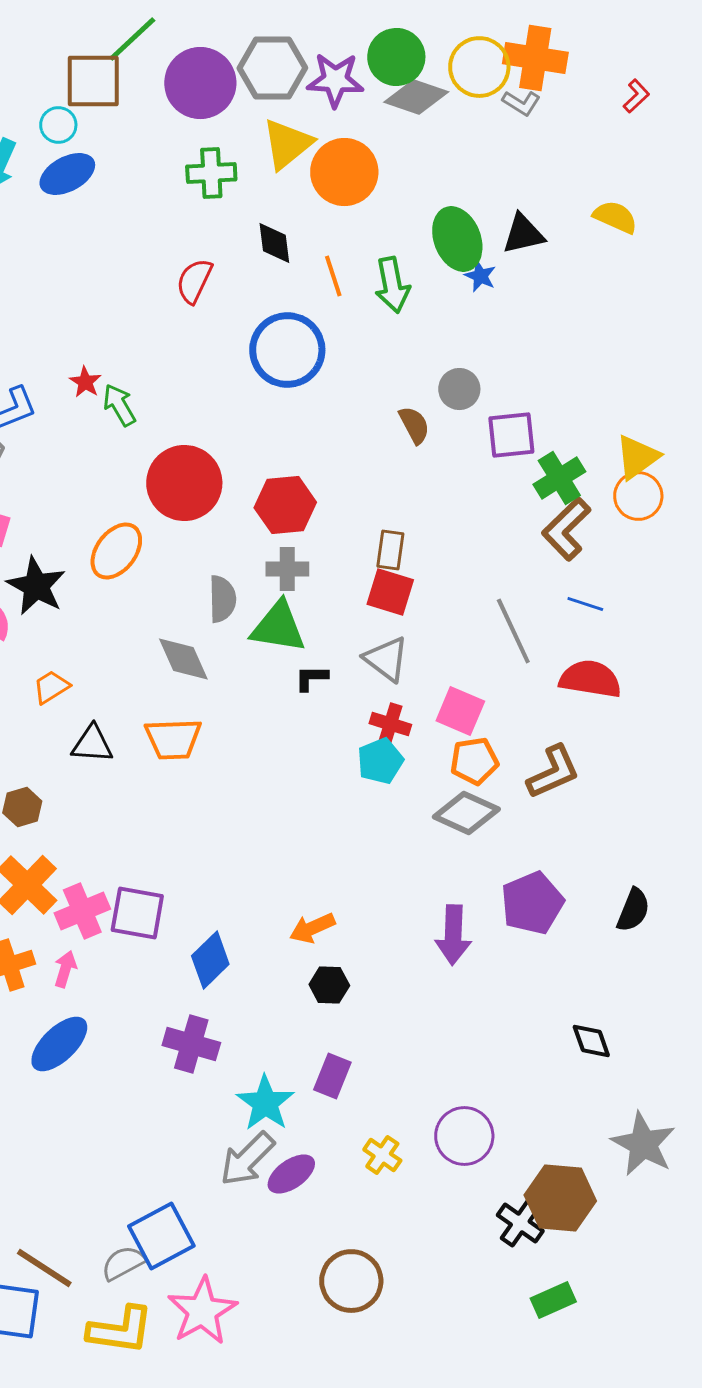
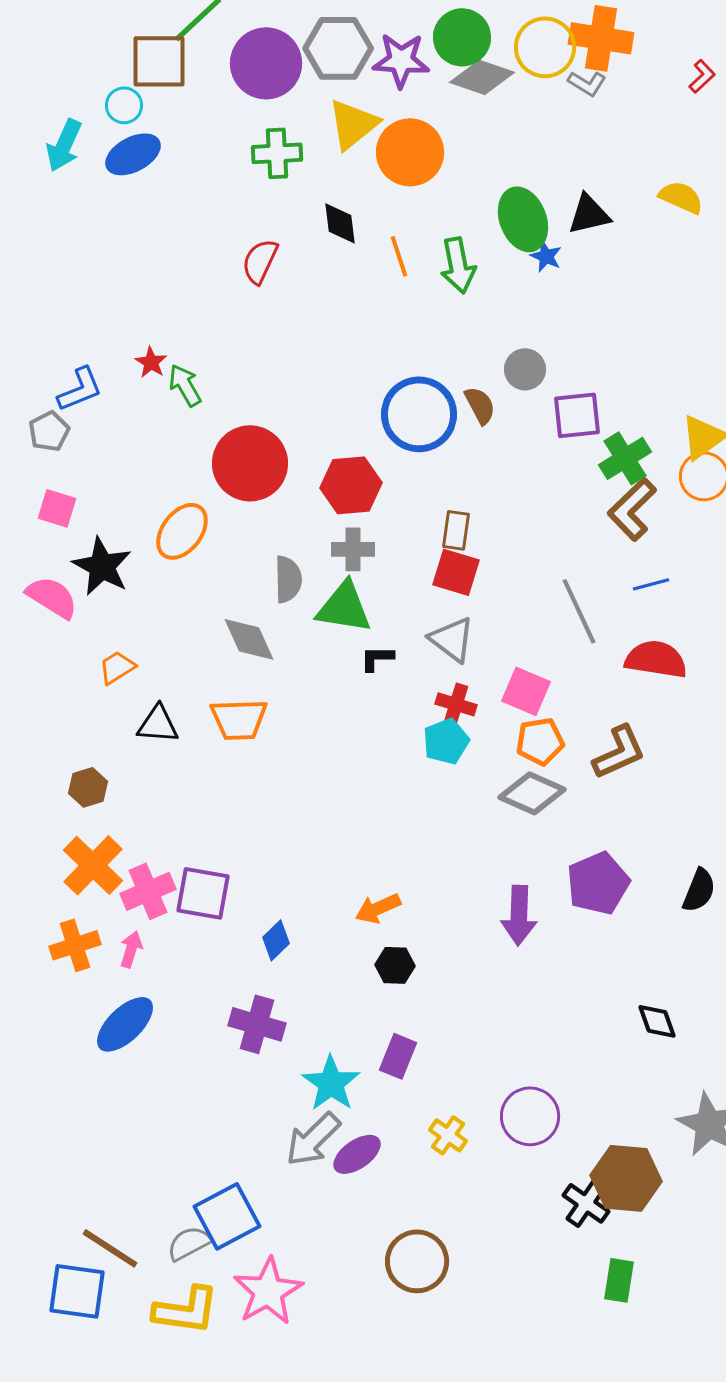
blue circle: (287, 350) -> (419, 414), moved
blue line: (585, 604) -> (651, 584), turned -33
blue diamond: (210, 960) -> (276, 940), size x0.7
green rectangle: (553, 1300) -> (619, 1280), turned -57

